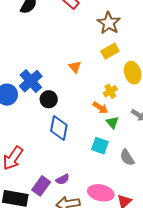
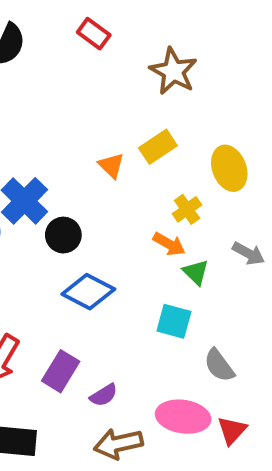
yellow rectangle: (110, 51) -> (158, 147), moved
blue diamond: (59, 128) -> (88, 292), turned -70
gray semicircle: (127, 157) -> (219, 365), moved
purple rectangle: (41, 186) -> (61, 371), moved

